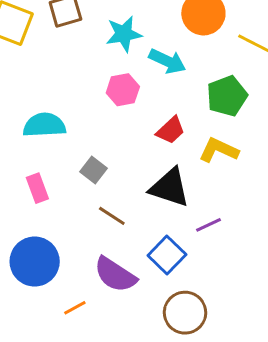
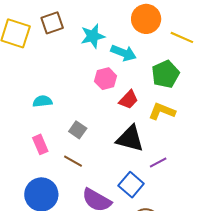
pink hexagon: (123, 90) -> (106, 79), moved
cyan semicircle: (44, 125) -> (42, 101), size x0.7
brown line: (112, 216) -> (73, 161), moved

